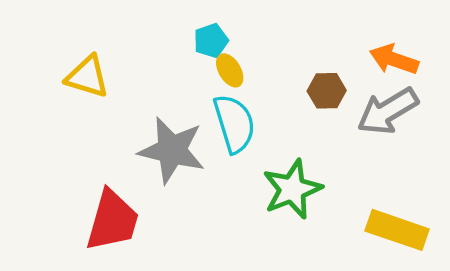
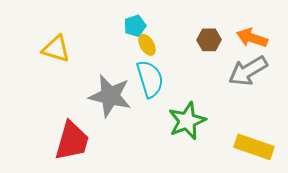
brown hexagon: (327, 91) -> (209, 40), moved

